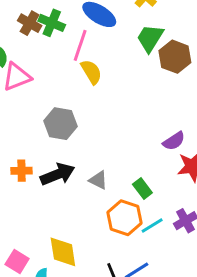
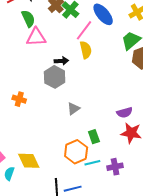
black arrow: (58, 174) -> (61, 61), moved, size x0.6
gray triangle: (98, 180) -> (73, 109), moved, turned 40
yellow diamond: (63, 252) -> (29, 161), turned -35

